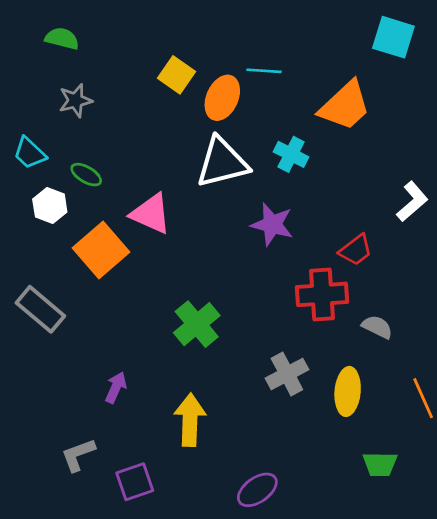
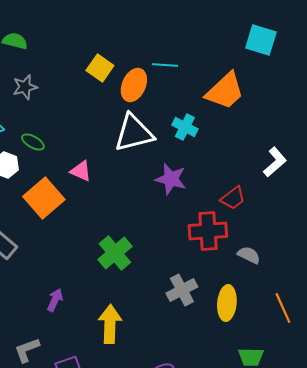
pink triangle: (151, 214) -> (81, 171), size x0.7

